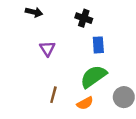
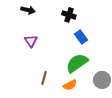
blue rectangle: (98, 45) -> (81, 37), turned -32
purple triangle: (47, 49) -> (31, 41), moved

